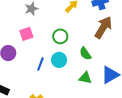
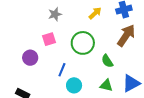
green circle: (60, 36) -> (83, 43), size x1.5
cyan circle: (59, 60) -> (74, 85), moved

